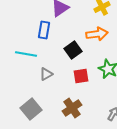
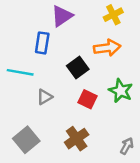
red square: (81, 76) -> (88, 99), turned 35

